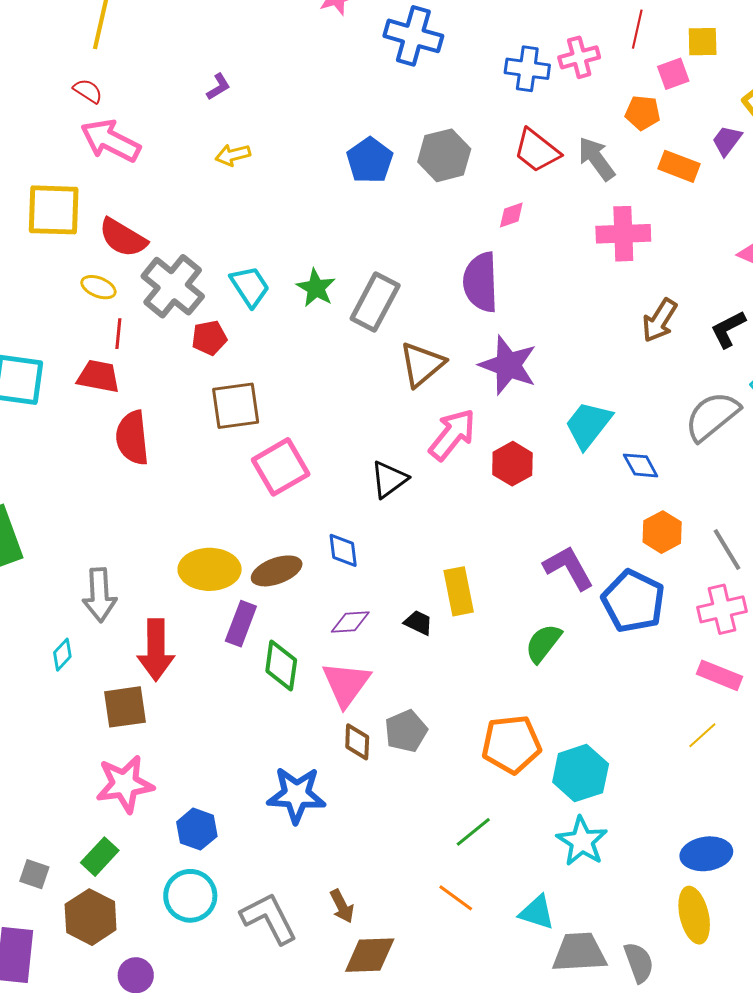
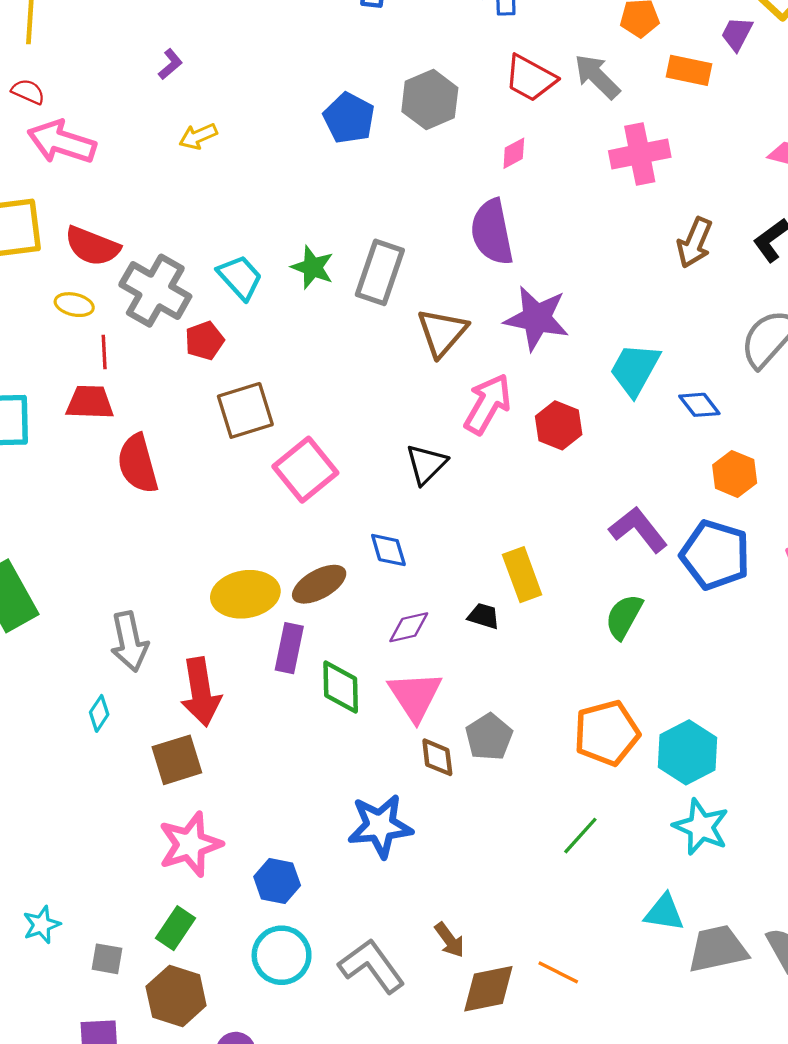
orange line: (456, 898) -> (558, 972), moved

